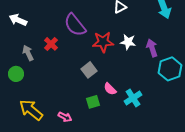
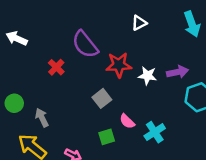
white star: (128, 42) -> (148, 76), moved
purple arrow: (152, 48) -> (178, 72), turned 96
gray arrow: (28, 53) -> (42, 118), moved

